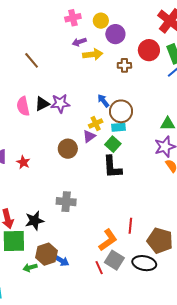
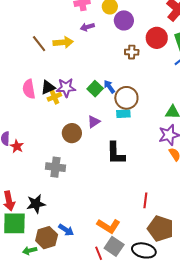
yellow arrow: (93, 54) -> (63, 42), moved
yellow cross: (96, 124) -> (54, 97), moved
green square: (113, 144) -> (95, 89), moved
red star: (23, 162) -> (17, 146), moved
gray cross: (66, 202) -> (55, 167), moved
red line: (130, 226) -> (145, 200), moved
orange L-shape: (108, 240) -> (109, 226), turned 65
blue arrow: (61, 260) -> (66, 230), moved

